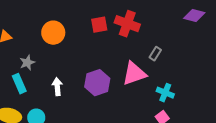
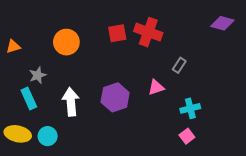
pink triangle: (134, 74) -> (156, 87), size x0.6
white arrow: (57, 87) -> (71, 102), size x1.4
cyan cross: (165, 93) -> (190, 108), turned -36

